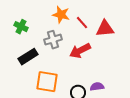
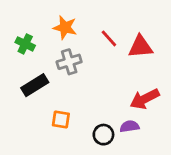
orange star: (61, 15) -> (65, 27), moved
red arrow: (80, 51) -> (145, 99), moved
orange square: (47, 82) -> (61, 119), size x0.6

